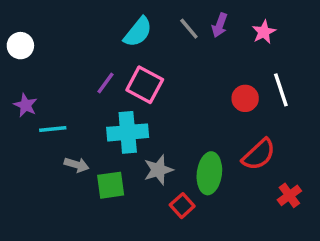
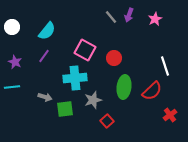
cyan semicircle: (138, 32) -> (47, 31), moved
purple line: (106, 83) -> (44, 56), moved
white line: (281, 90) -> (165, 66), moved
red circle: (245, 98) -> (114, 58), moved
cyan line: (53, 129) -> (12, 87), moved
green ellipse: (209, 173) -> (124, 87), moved

